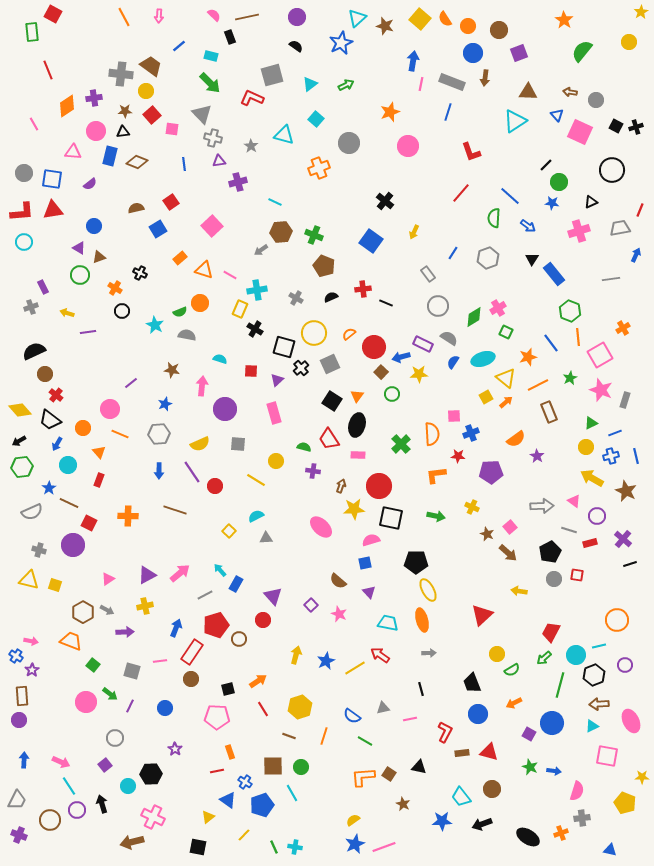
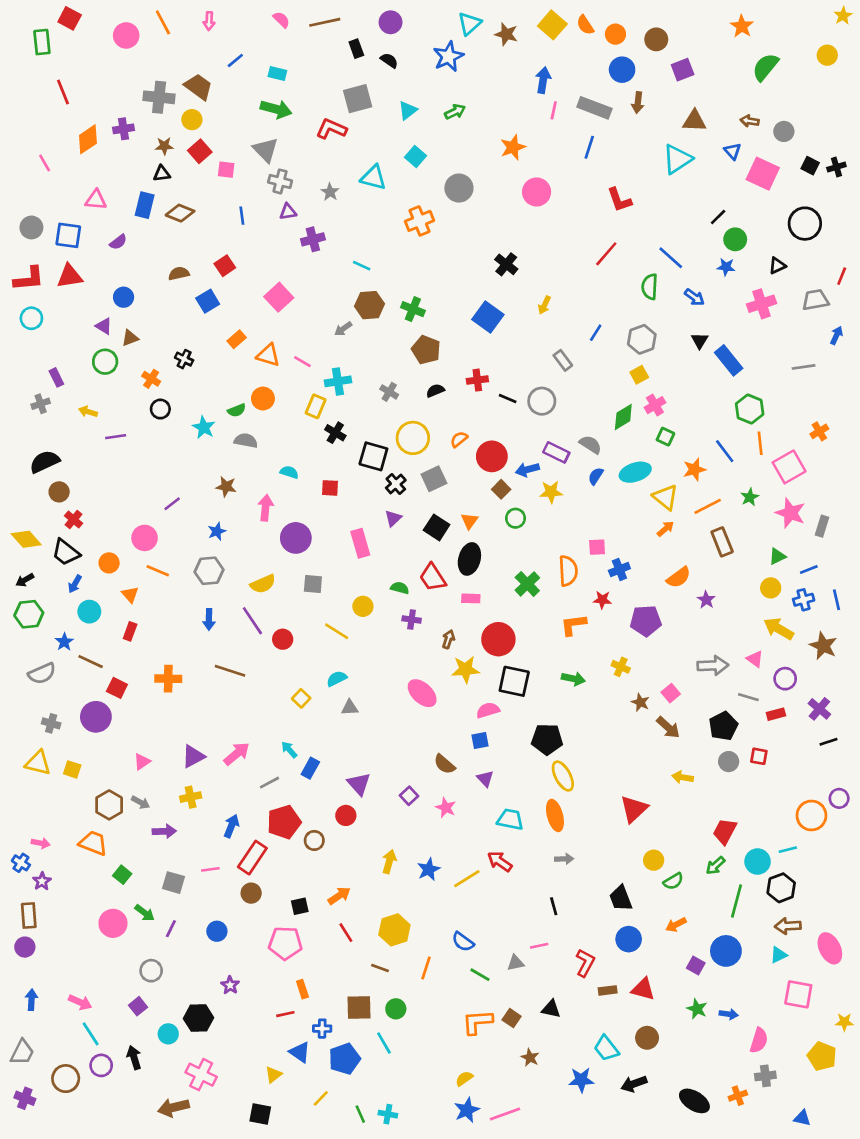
black rectangle: (230, 37) -> (356, 49), moved
green arrow: (210, 83) -> (276, 109), turned -30
pink circle: (96, 131) -> (126, 35), moved
gray circle: (438, 306) -> (542, 401), moved
purple triangle: (277, 380) -> (393, 518), moved
yellow square: (486, 397) -> (639, 375), moved
purple circle: (625, 665) -> (839, 798), moved
gray triangle: (383, 708) -> (516, 963), moved
blue cross: (245, 782) -> (322, 1029), turned -32

